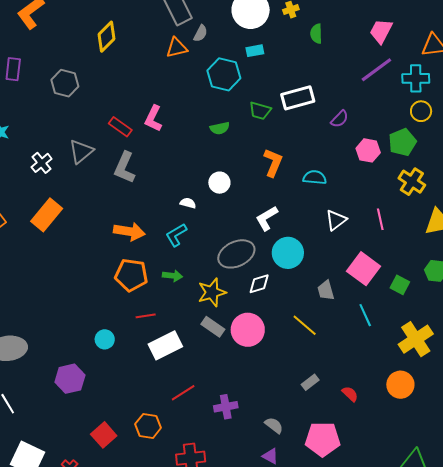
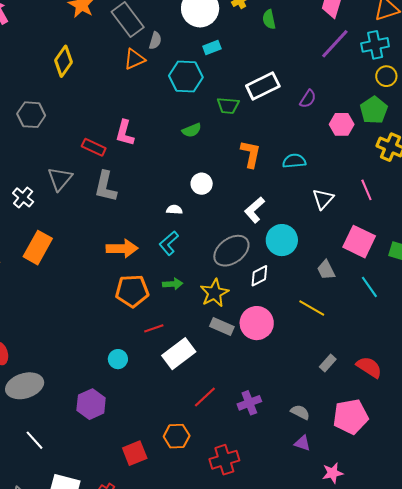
red semicircle: (350, 394) -> (369, 367), size x1.5
red square: (104, 435) -> (135, 453), turned 30

